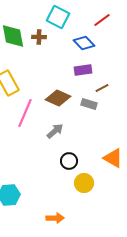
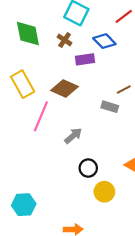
brown cross: (39, 37) -> (65, 40), moved, turned 32
purple rectangle: (83, 70) -> (85, 59), moved
brown diamond: (58, 98) -> (65, 88), moved

